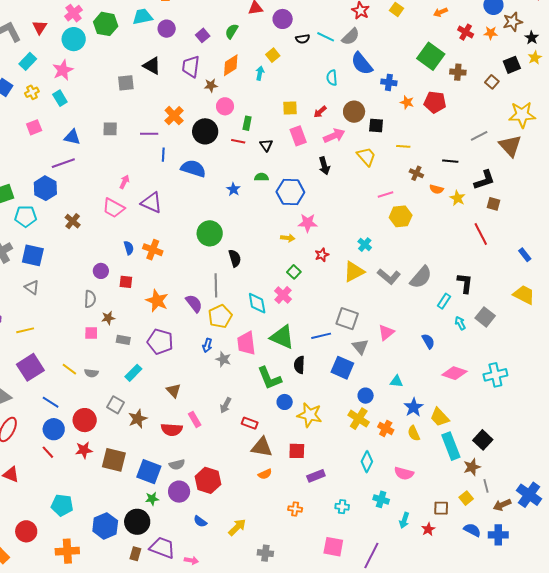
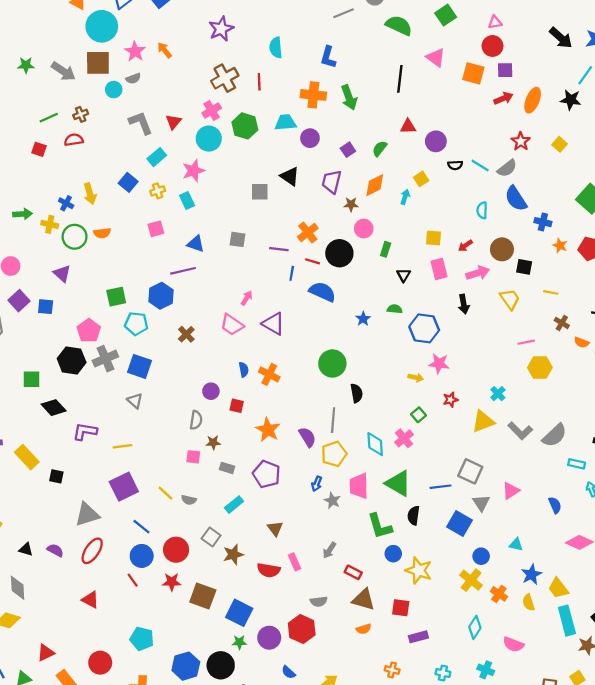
red line: (238, 141) -> (312, 261), moved
cyan rectangle: (444, 301) -> (577, 464), turned 63
gray semicircle: (177, 465) -> (319, 601), moved

